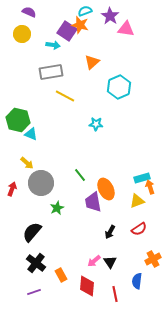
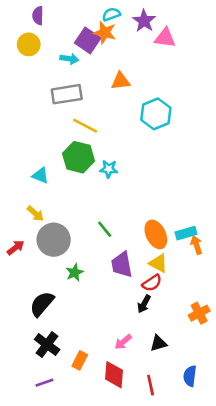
purple semicircle: (29, 12) -> (38, 16), turned -112
orange triangle: (92, 62) -> (120, 81), turned 35
green hexagon: (18, 120) -> (79, 157), moved
cyan star: (96, 124) -> (109, 169), moved
red arrow: (12, 189) -> (16, 248), turned 32
orange ellipse: (106, 189) -> (156, 234), moved
yellow triangle: (137, 201) -> (158, 263), moved, turned 49
red semicircle: (139, 229) -> (152, 283), moved
orange cross: (153, 259) -> (199, 313), moved
black triangle: (110, 262) -> (158, 343), moved, turned 48
orange rectangle: (61, 275) -> (80, 360), turned 56
blue semicircle: (137, 281) -> (190, 376), moved

